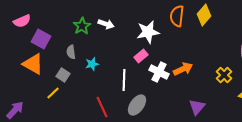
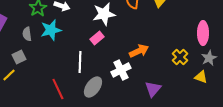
cyan star: (92, 64) -> (51, 30), moved, size x1.5
white cross: (159, 72) -> (121, 70), moved, turned 36
gray square: (63, 75) -> (19, 57), turned 32

